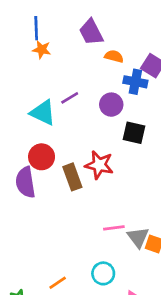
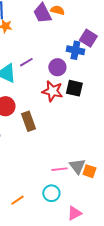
orange semicircle: (114, 56) -> (57, 10), moved
red star: (99, 165) -> (52, 91), moved
pink line: (114, 228) -> (59, 169), moved

